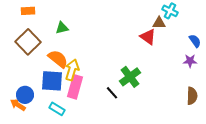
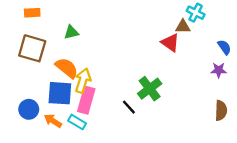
brown square: (28, 42) -> (32, 48), turned -30
orange arrow: (18, 105) -> (53, 121), moved
cyan rectangle: (57, 109) -> (77, 122), moved

